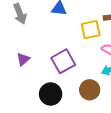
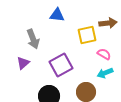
gray arrow: (20, 14) -> (33, 39), moved

